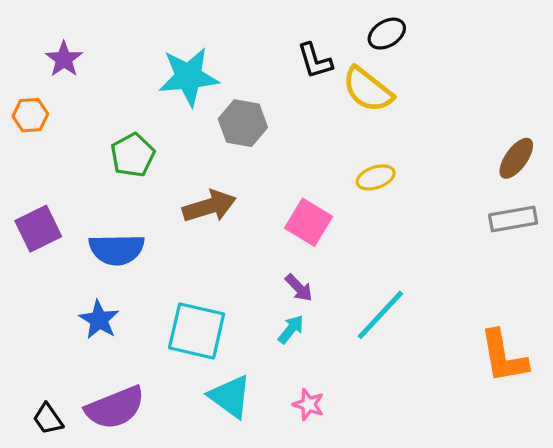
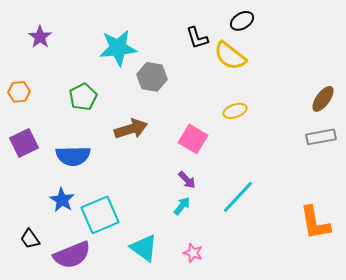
orange hexagon: (30, 115) -> (19, 92), moved
cyan square: (197, 331) -> (100, 215), moved, turned -36
black trapezoid: (48, 419) -> (30, 239), moved

